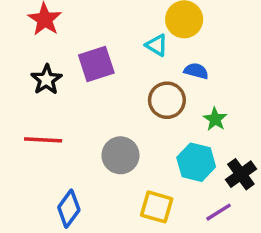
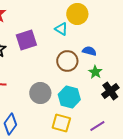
blue semicircle: (196, 71) -> (89, 51), moved
cyan hexagon: (196, 162) -> (69, 97), moved
black cross: (241, 174) -> (110, 91), moved

